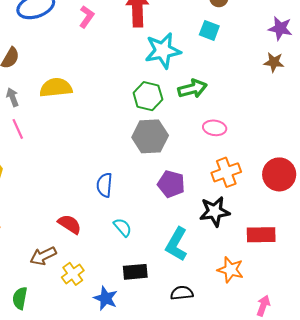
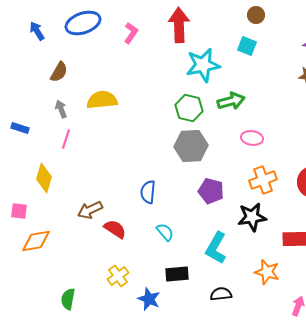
pink line: (18, 129) -> (66, 139), turned 42
brown arrow: (43, 256) -> (90, 210), moved

